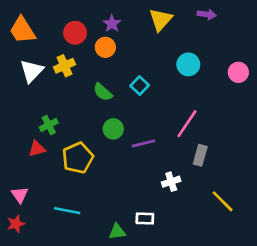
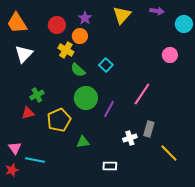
cyan circle: (188, 64) -> (184, 24), moved
yellow cross: (65, 66) -> (66, 50), moved, turned -35
pink circle: (238, 72) -> (170, 55), moved
green circle: (113, 129) -> (86, 98), size x1.5
purple line: (144, 143) -> (109, 109), turned -48
gray rectangle: (200, 155) -> (149, 129), moved
cyan line: (67, 211) -> (35, 160), moved
green triangle: (117, 232) -> (83, 142), moved

